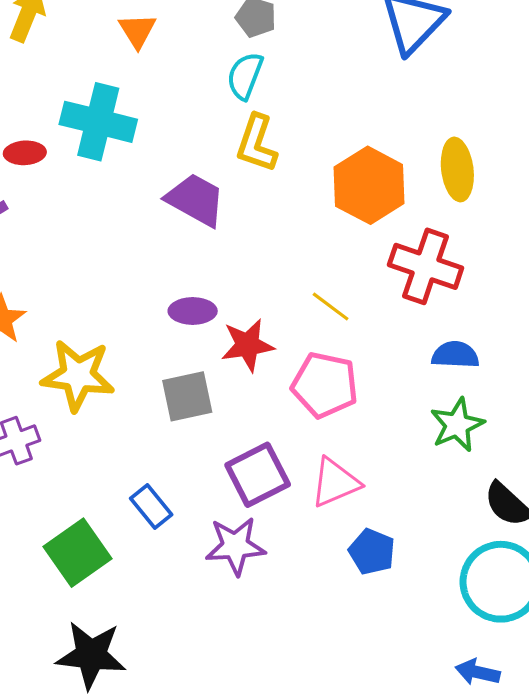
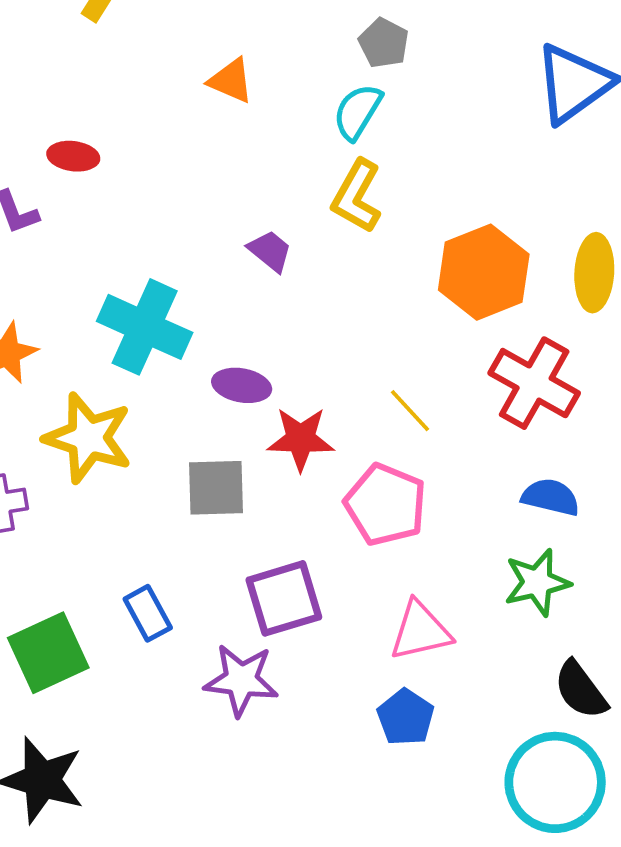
orange triangle: (137, 31) -> (231, 81), moved, turned -45
cyan cross: (98, 122) -> (145, 327), moved
purple trapezoid: (196, 200) -> (270, 251), size x0.6
pink triangle: (335, 483) -> (420, 631), moved

